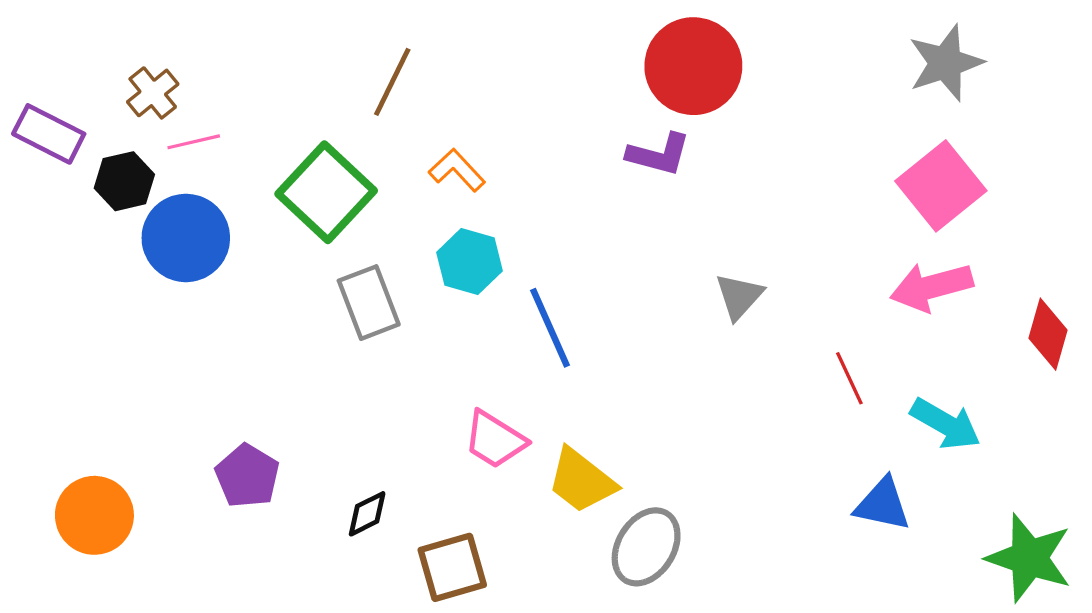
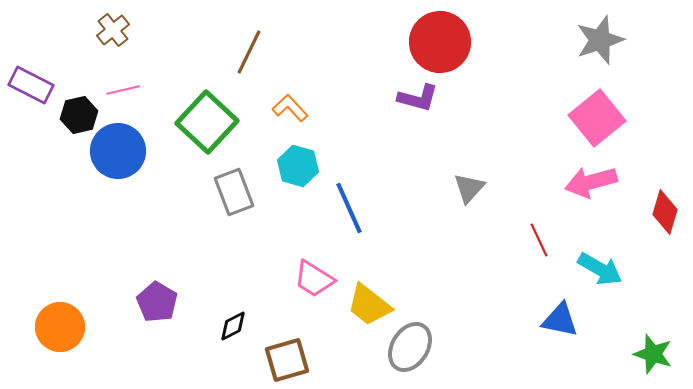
brown cross: (153, 93) -> (113, 30), moved
green star: (1029, 558) -> (653, 354), size x0.7

